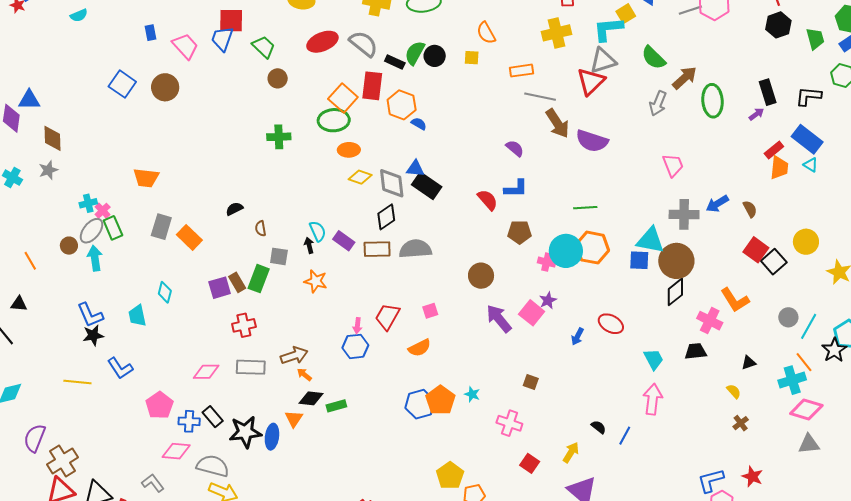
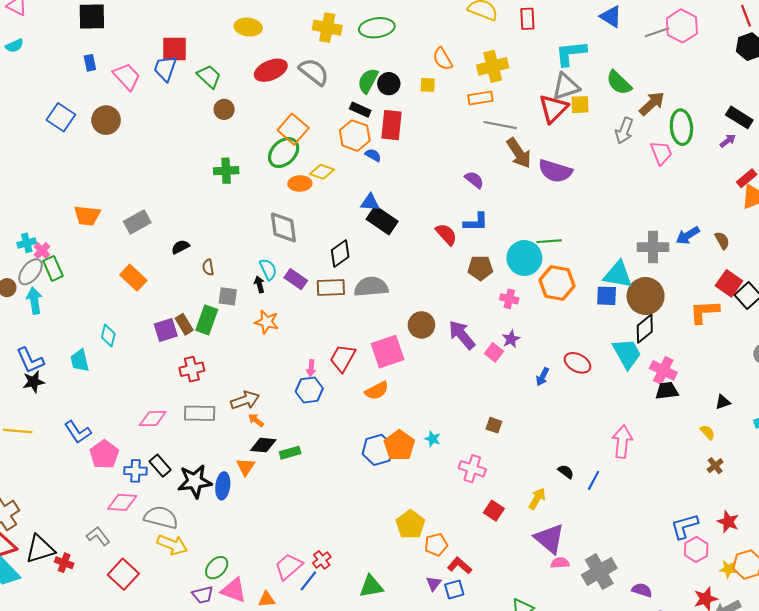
yellow square: (626, 14) -> (580, 105), moved, turned 30
yellow cross: (556, 33) -> (493, 66), moved
black rectangle: (395, 62) -> (360, 110), moved
red rectangle: (372, 86) -> (392, 125), moved
black rectangle: (768, 92) -> (739, 117), turned -40
green ellipse: (334, 120) -> (284, 153), turned -40
pink trapezoid: (673, 165) -> (661, 153), moved
yellow diamond: (360, 177) -> (322, 172), moved
gray diamond: (392, 183) -> (283, 227), moved
gray rectangle: (161, 227) -> (137, 222), moved, turned 45
cyan circle: (566, 251) -> (524, 258), moved
brown circle: (481, 276) -> (421, 325), moved
orange L-shape: (735, 300) -> (704, 312), moved, turned 120
pink square: (430, 311) -> (388, 352), size x2.0
pink square: (532, 313) -> (494, 352), size x0.7
purple arrow: (499, 319) -> (462, 335), moved
pink cross: (710, 321) -> (663, 370), moved
cyan trapezoid: (654, 359) -> (627, 353), moved, size x1.4
blue L-shape: (120, 368) -> (78, 432), moved

